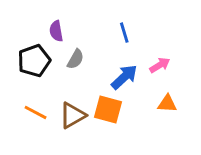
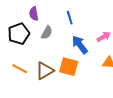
blue line: (124, 33) -> (70, 18), moved
blue arrow: (124, 77) -> (80, 45), turned -84

